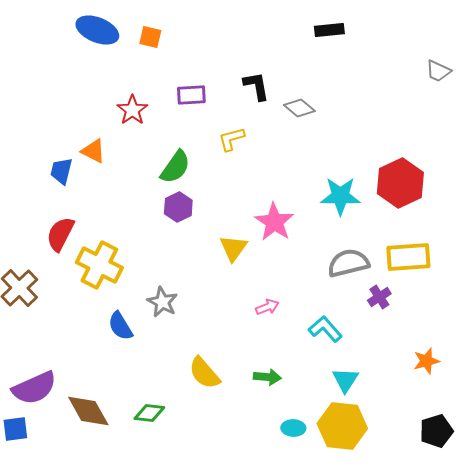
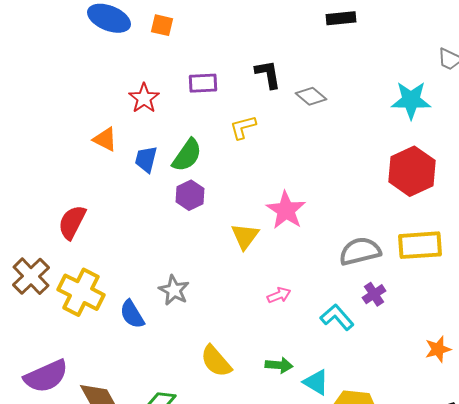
blue trapezoid: (61, 171) -> (146, 159), moved
cyan star: (340, 196) -> (411, 100), moved
yellow cross: (99, 265) -> (81, 292), moved
purple cross: (379, 297) -> (374, 294), moved
cyan triangle: (345, 380) -> (316, 382), moved, turned -32

